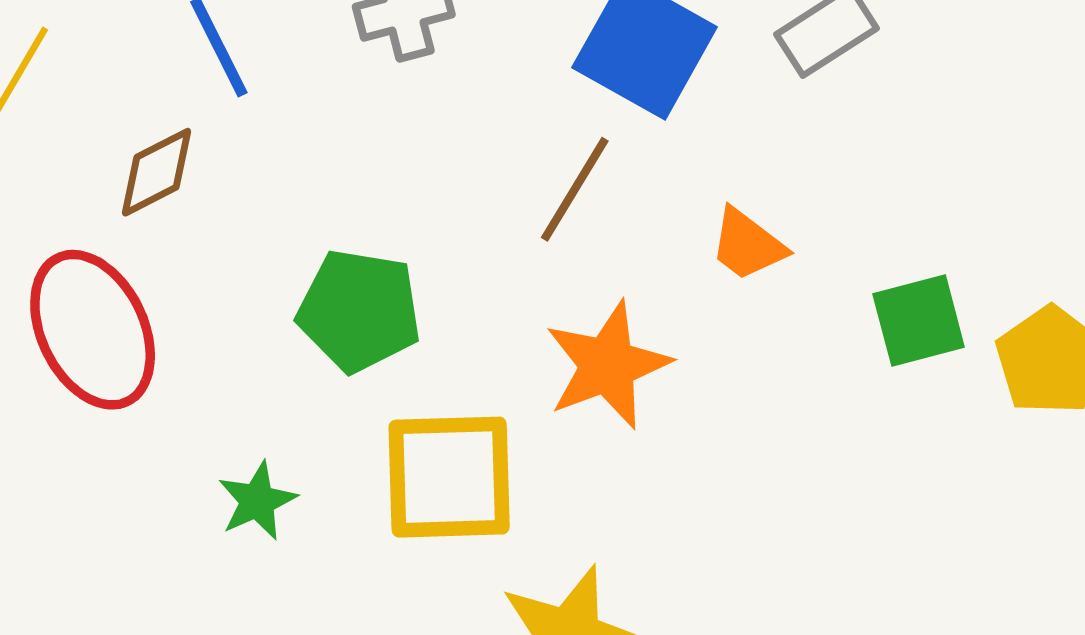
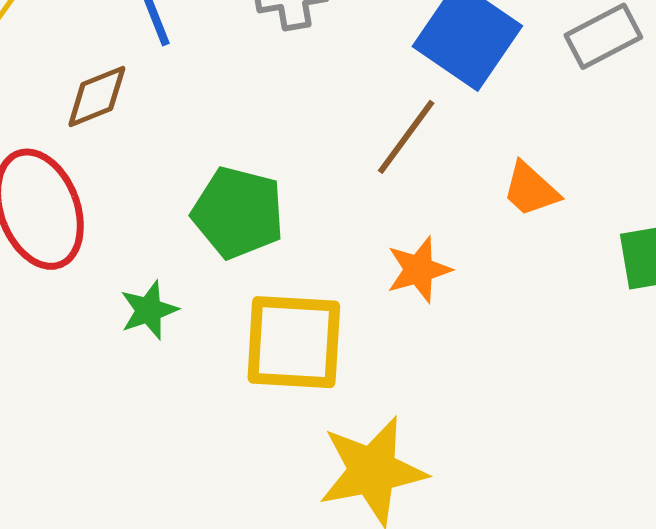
orange star: (608, 365) -> (419, 270), size x0.7
green star: (257, 501) -> (149, 310), moved

